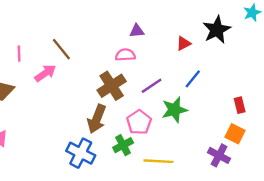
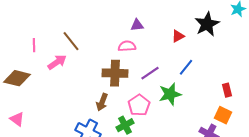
brown cross: (112, 86) -> (115, 73), turned 35
brown arrow: (97, 119) -> (102, 102), size x0.7

